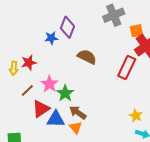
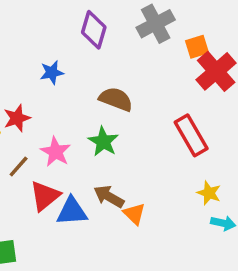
purple diamond: (67, 27) -> (94, 30), moved
red rectangle: (127, 67) -> (191, 135), moved, turned -50
green star: (65, 93) -> (103, 142), moved
orange triangle: (76, 128) -> (134, 214), moved

